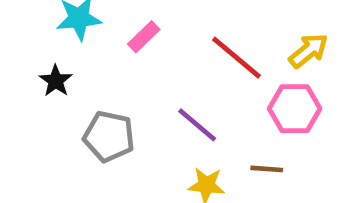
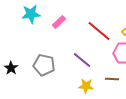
black star: (56, 81) -> (11, 68), moved

